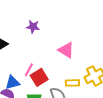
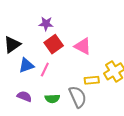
red square: (39, 77) -> (54, 44), moved
blue triangle: (12, 83) -> (26, 65), moved

